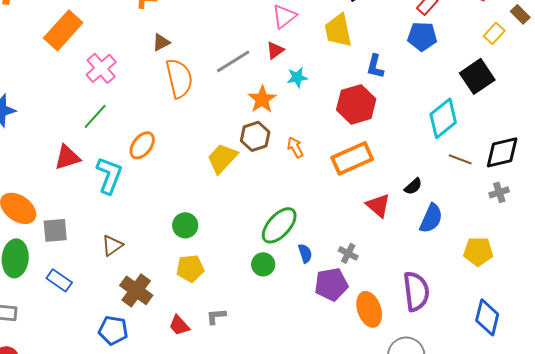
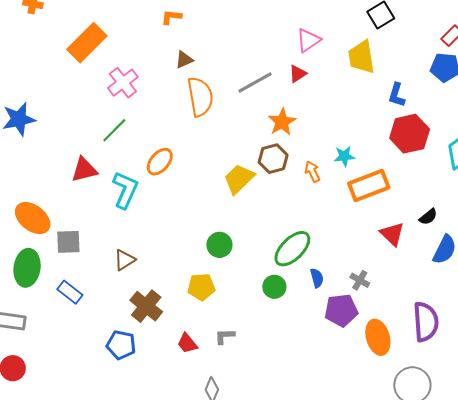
cyan star: (297, 77) -> (344, 156), moved
red hexagon: (356, 104) -> (410, 134), moved
green circle: (185, 225) -> (219, 245), moved

